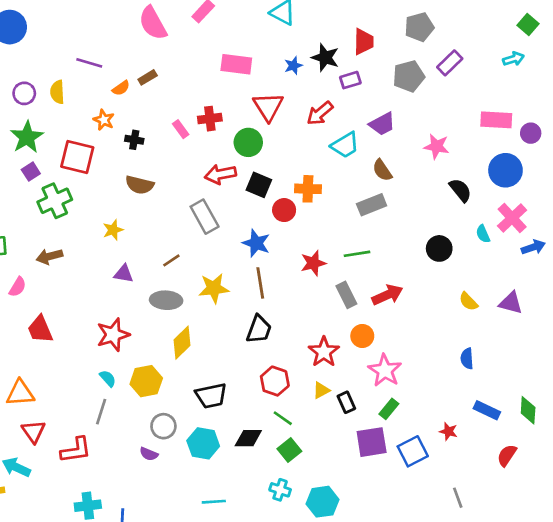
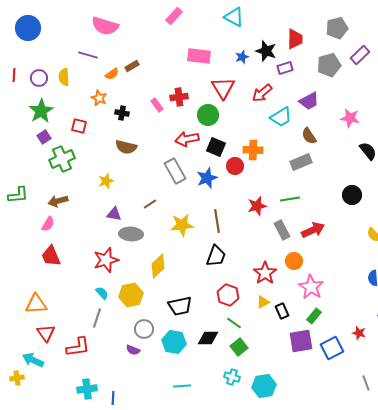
pink semicircle: (153, 23) -> (105, 26), moved, turned -44
red square: (77, 157) -> (79, 126), size x0.6
blue star: (256, 243) -> (207, 178), moved, turned 30
pink semicircle: (18, 287) -> (48, 224), moved
gray ellipse: (166, 300) -> (131, 234), moved

